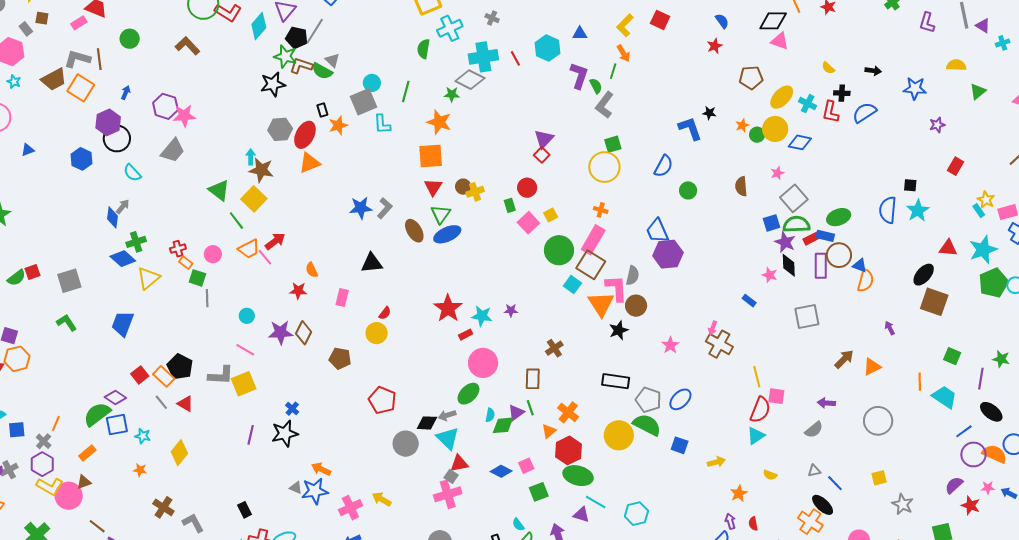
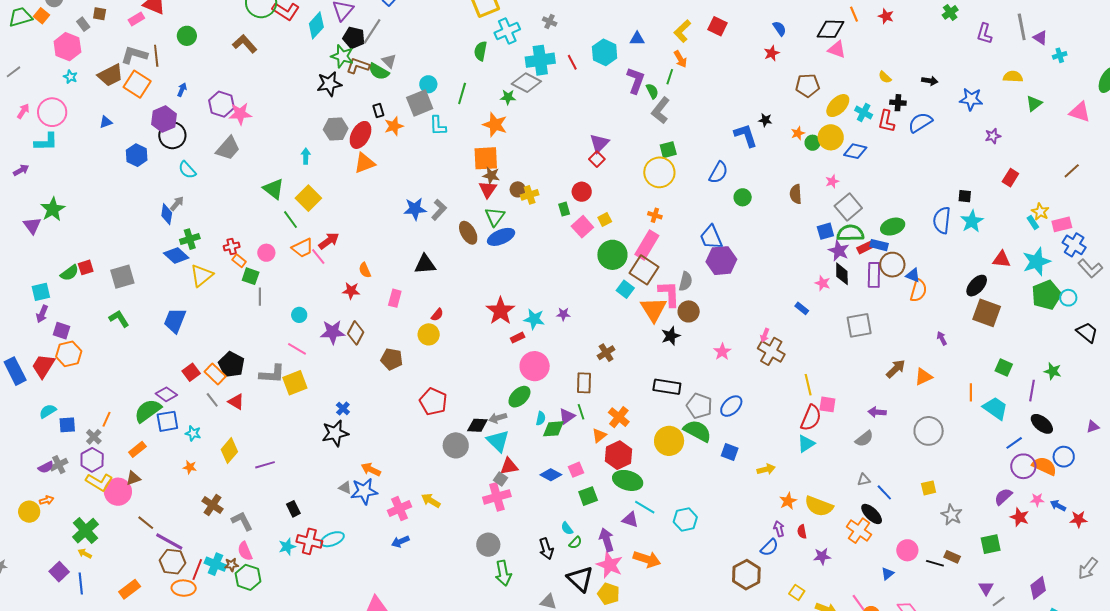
blue triangle: (28, 150) -> (106, 122), moved
brown star: (261, 170) -> (491, 176), moved, size x0.7
purple line: (251, 435) -> (265, 465), moved, turned 60
yellow semicircle: (770, 475) -> (819, 506), moved, size x2.0

